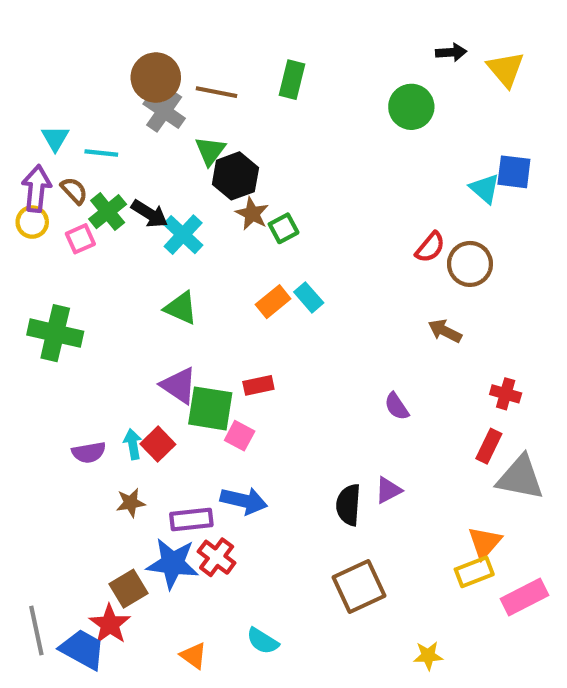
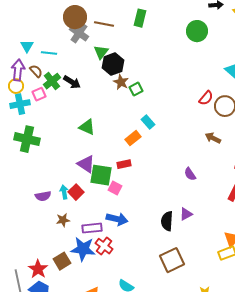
cyan cross: (183, 235) -> (20, 104), moved, turned 36
orange rectangle: (273, 302) -> (133, 138), moved
red star: (110, 624) -> (38, 269), moved

